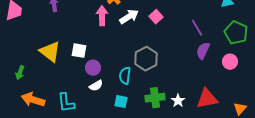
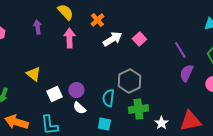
pink arrow: (102, 16) -> (69, 38), moved
white square: (79, 51) -> (54, 94), moved, turned -35
yellow triangle: (50, 52) -> (33, 74), size x0.7
white semicircle: (96, 86) -> (79, 108), turned 72
green cross: (155, 98) -> (138, 109), moved

